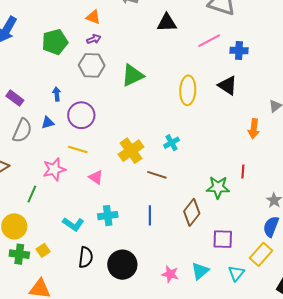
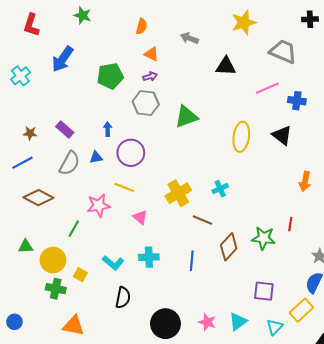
brown diamond: (192, 212) -> (229, 247), moved
yellow square: (43, 250) -> (80, 275), moved, turned -32
black circle: (122, 265) -> (165, 324), moved

